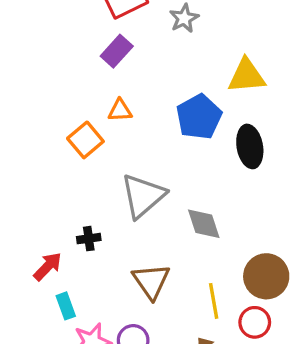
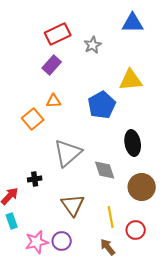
black ellipse: (250, 146) -> (133, 143), moved
brown circle: (266, 276) -> (142, 187), moved
cyan rectangle: (66, 306) -> (12, 221), moved

